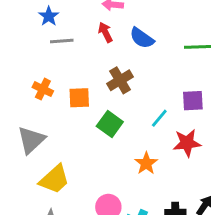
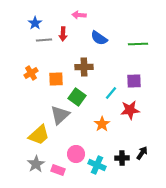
red arrow: (105, 32) -> (63, 34), moved, turned -152
brown cross: (120, 80) -> (84, 67), turned 30
orange cross: (43, 89) -> (31, 73), turned 32
gray triangle: (31, 140) -> (60, 115), moved

